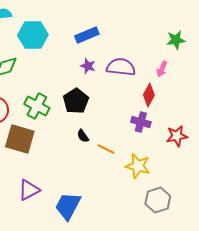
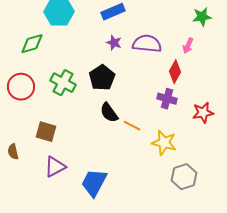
black semicircle: (83, 136) -> (109, 113), size x1.5
brown square: (20, 139) -> (46, 132), moved, size x0.7

